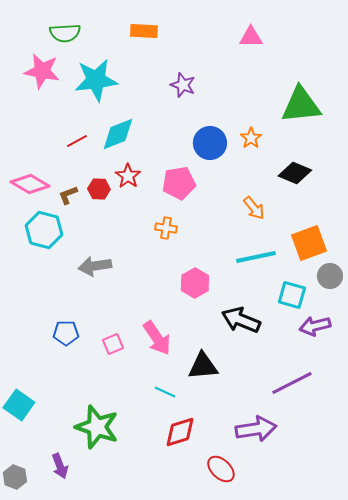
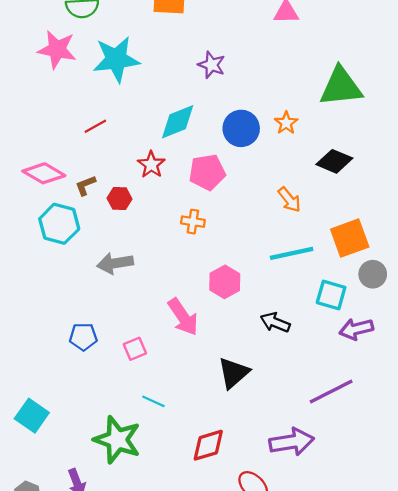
cyan diamond: (118, 134) -> (178, 122), moved
red hexagon: (99, 189) -> (119, 199), moved
black arrow: (241, 320) -> (275, 322), size x0.7
pink arrow: (157, 338) -> (183, 317), moved
black triangle: (203, 366) -> (233, 373), turned -36
cyan line: (165, 392) -> (153, 401), moved

